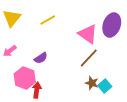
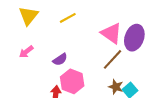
purple ellipse: (112, 25) -> (134, 38), moved
pink hexagon: (25, 78) -> (72, 81), moved

